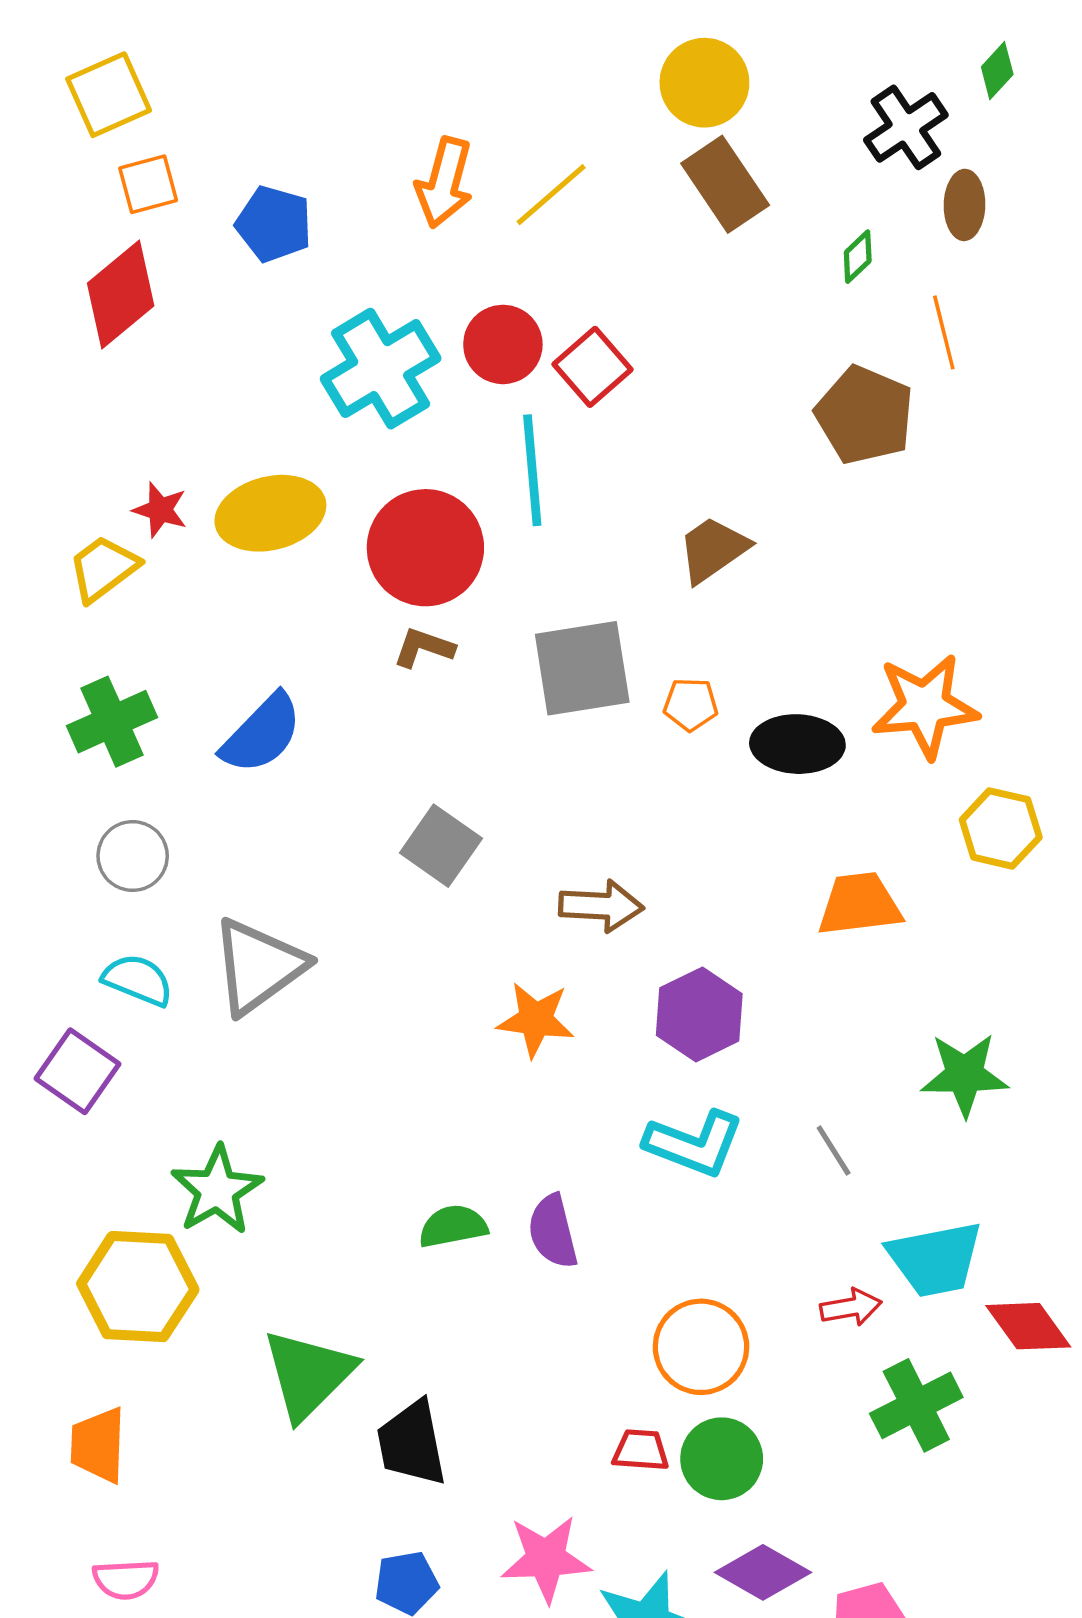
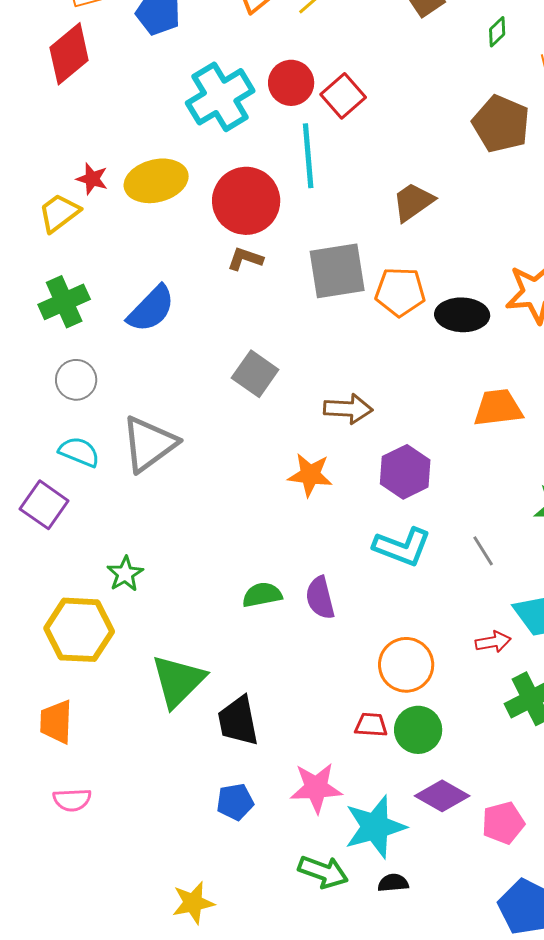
orange pentagon: (691, 704) -> (400, 292), size x1.6
green star: (217, 1190) -> (125, 574), size x0.7

